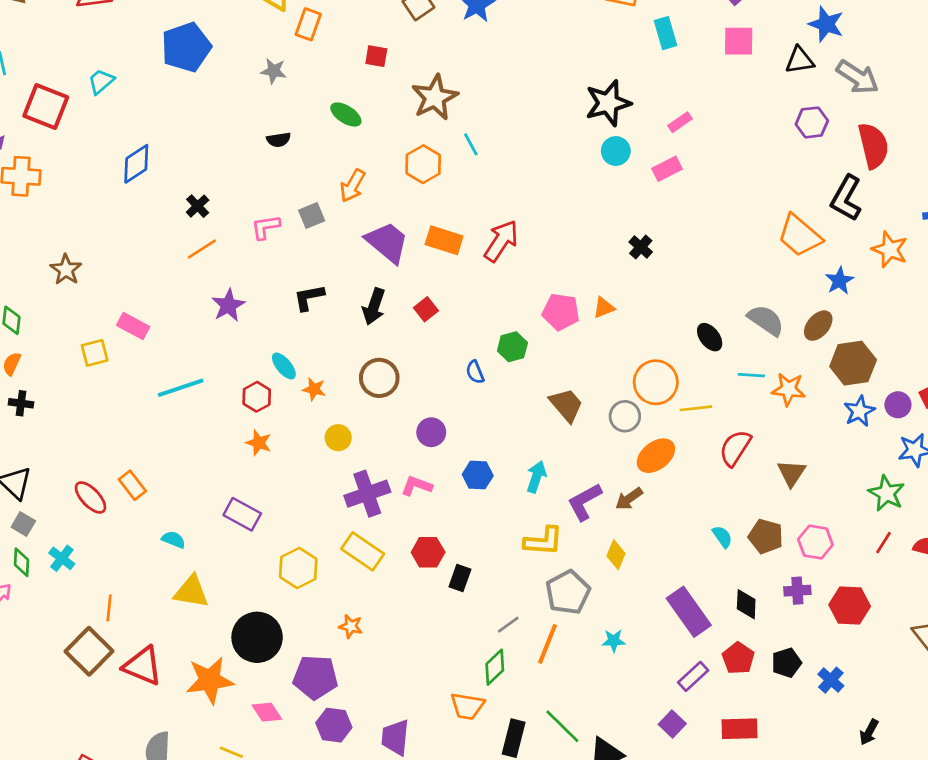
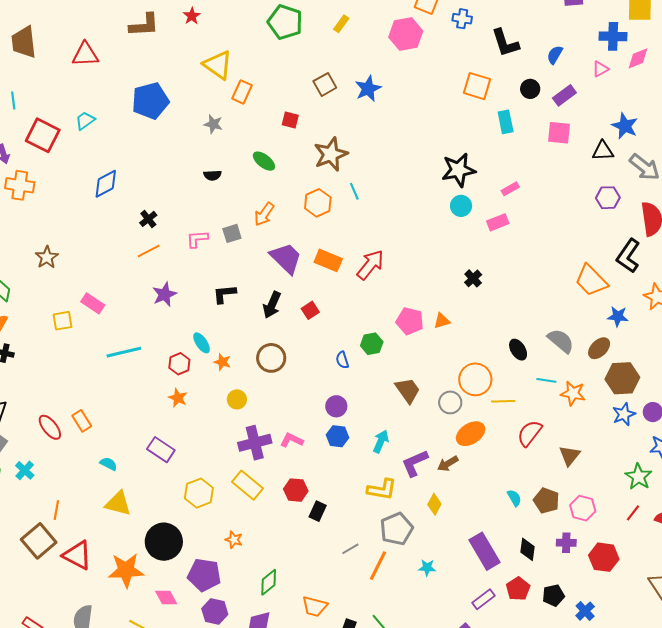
blue star: (839, 281) -> (618, 316), turned 30
purple circle: (431, 432) -> (336, 406), moved
green diamond: (495, 667) -> (269, 582), moved

